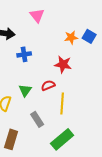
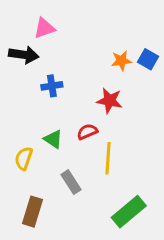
pink triangle: (37, 15) -> (44, 28), moved, turned 49
green triangle: (25, 90) -> (53, 139), turned -32
green rectangle: (62, 139) -> (129, 212), moved

